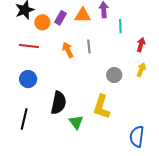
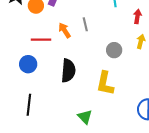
red line: (29, 46) -> (41, 40), moved
black semicircle: (59, 103) -> (68, 71), moved
green triangle: (76, 122) -> (85, 117), moved

